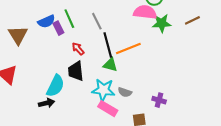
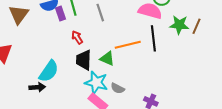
brown line: (192, 20) -> (197, 26), turned -49
green star: (162, 23) -> (179, 25), moved
black line: (108, 45) -> (153, 38), moved
black trapezoid: (76, 71) -> (84, 60), moved

